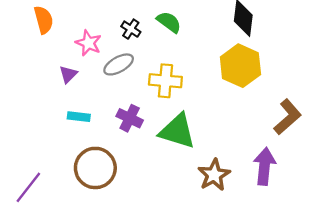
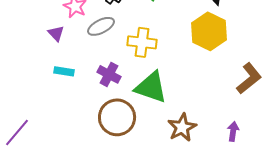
purple triangle: (68, 74) -> (56, 33), turned -30
purple arrow: (264, 166) -> (233, 131), moved, size x0.6
brown circle: (95, 168) -> (117, 117), moved

